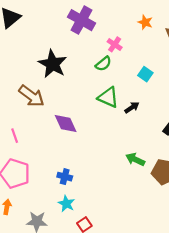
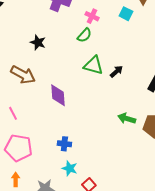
black star: (53, 64) -> (38, 42), size x0.6
cyan square: (145, 74) -> (126, 14), moved
purple diamond: (66, 124) -> (58, 95), turned 30

